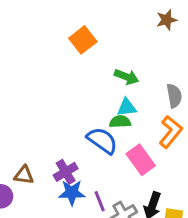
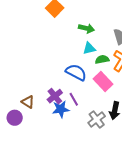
green semicircle: (120, 122) -> (102, 59), moved
brown triangle: (24, 175) -> (28, 102), turned 32
purple line: (100, 201) -> (74, 99), moved

